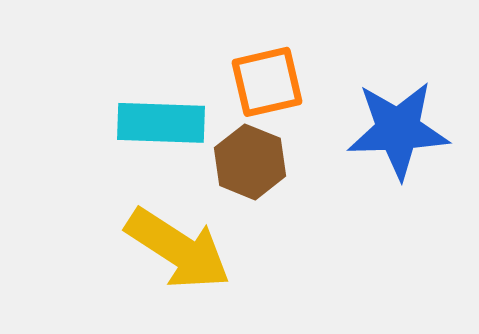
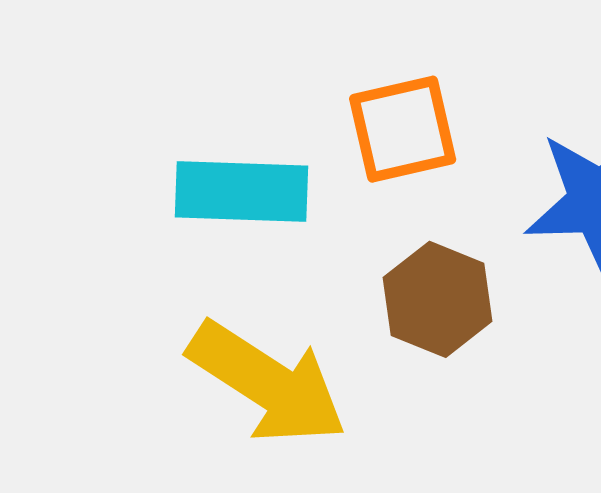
brown hexagon: (250, 162) -> (438, 299), moved

